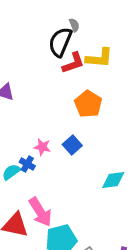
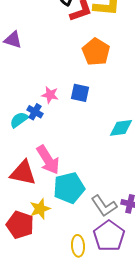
blue square: (72, 145) -> (80, 93), turned -36

